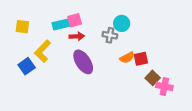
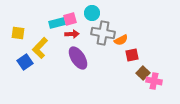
cyan circle: (122, 23) -> (92, 13), moved
yellow square: (22, 27) -> (18, 33), moved
gray cross: (110, 35) -> (103, 33), size x1.6
orange semicircle: (127, 58) -> (121, 40), moved

